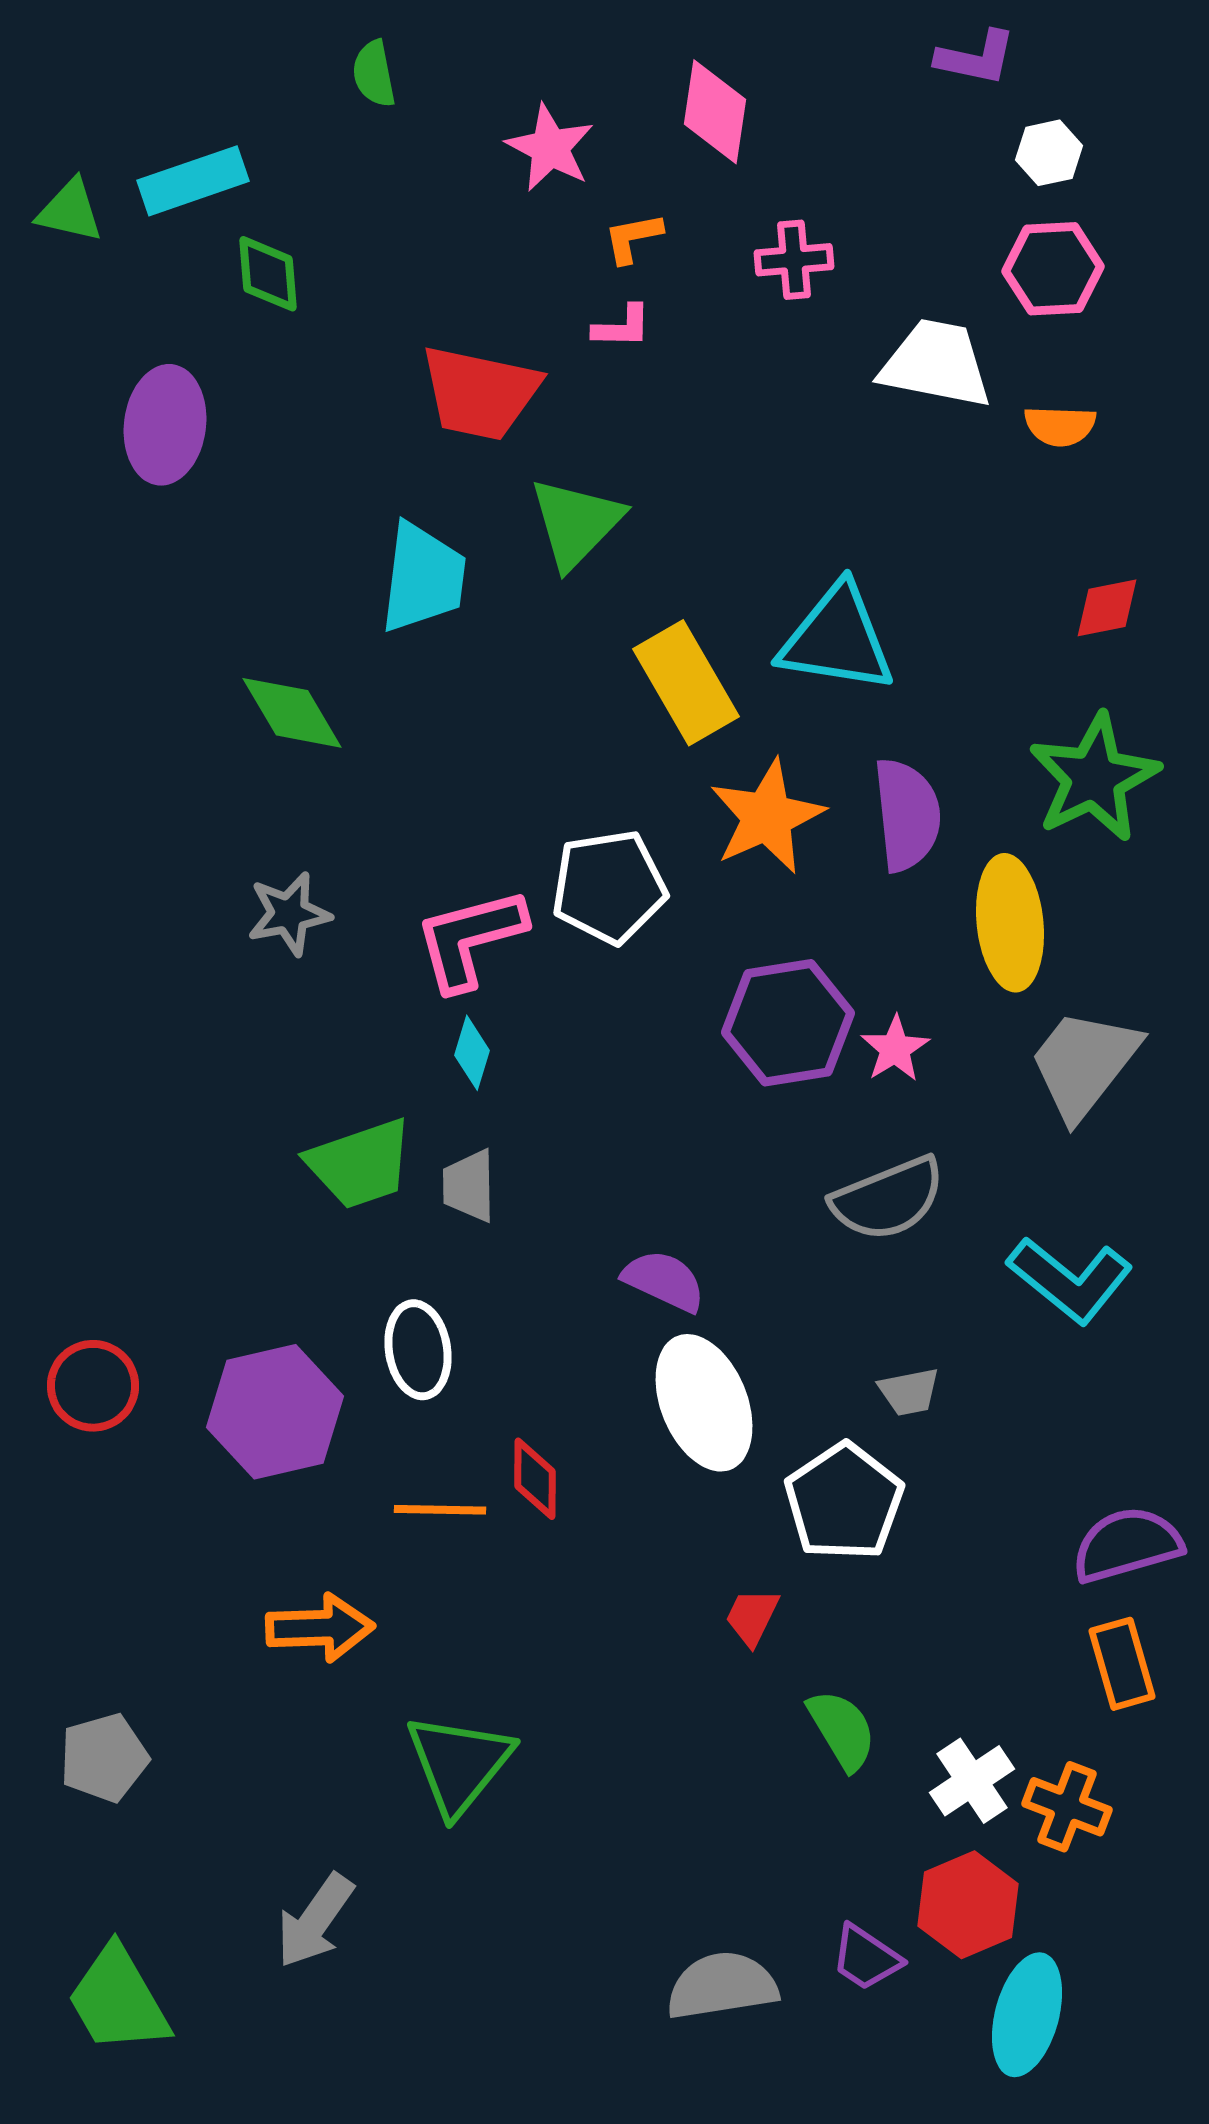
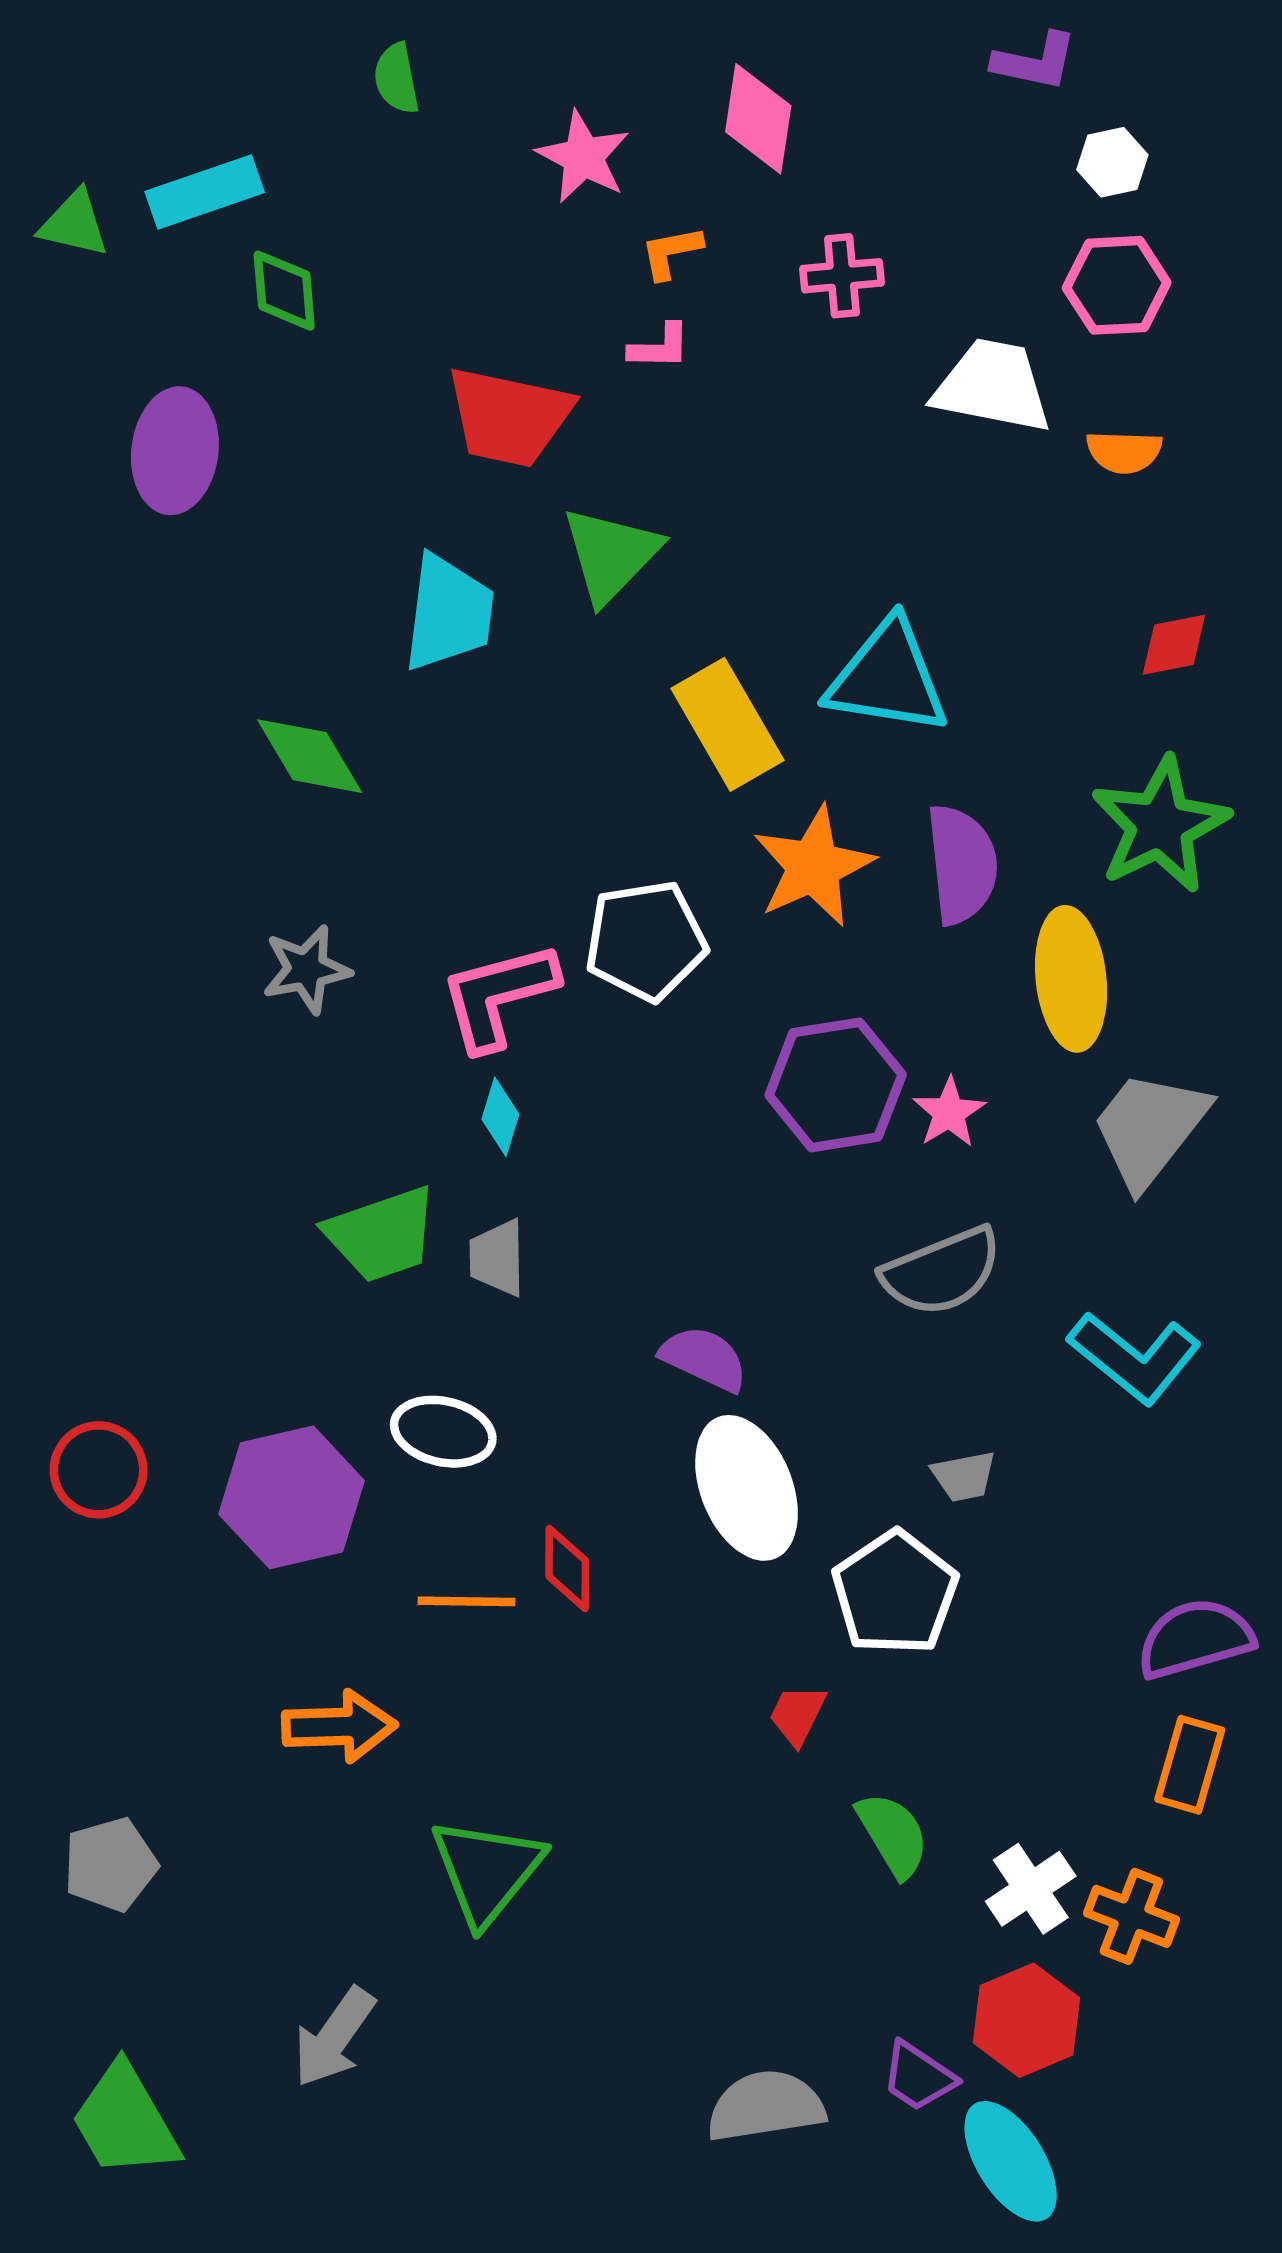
white ellipse: (418, 1350) -> (443, 1432), turned -68
orange rectangle: (1122, 1664) -> (1190, 1765), turned 32
cyan ellipse: (1027, 2015) -> (1011, 2161), moved, turned -47

